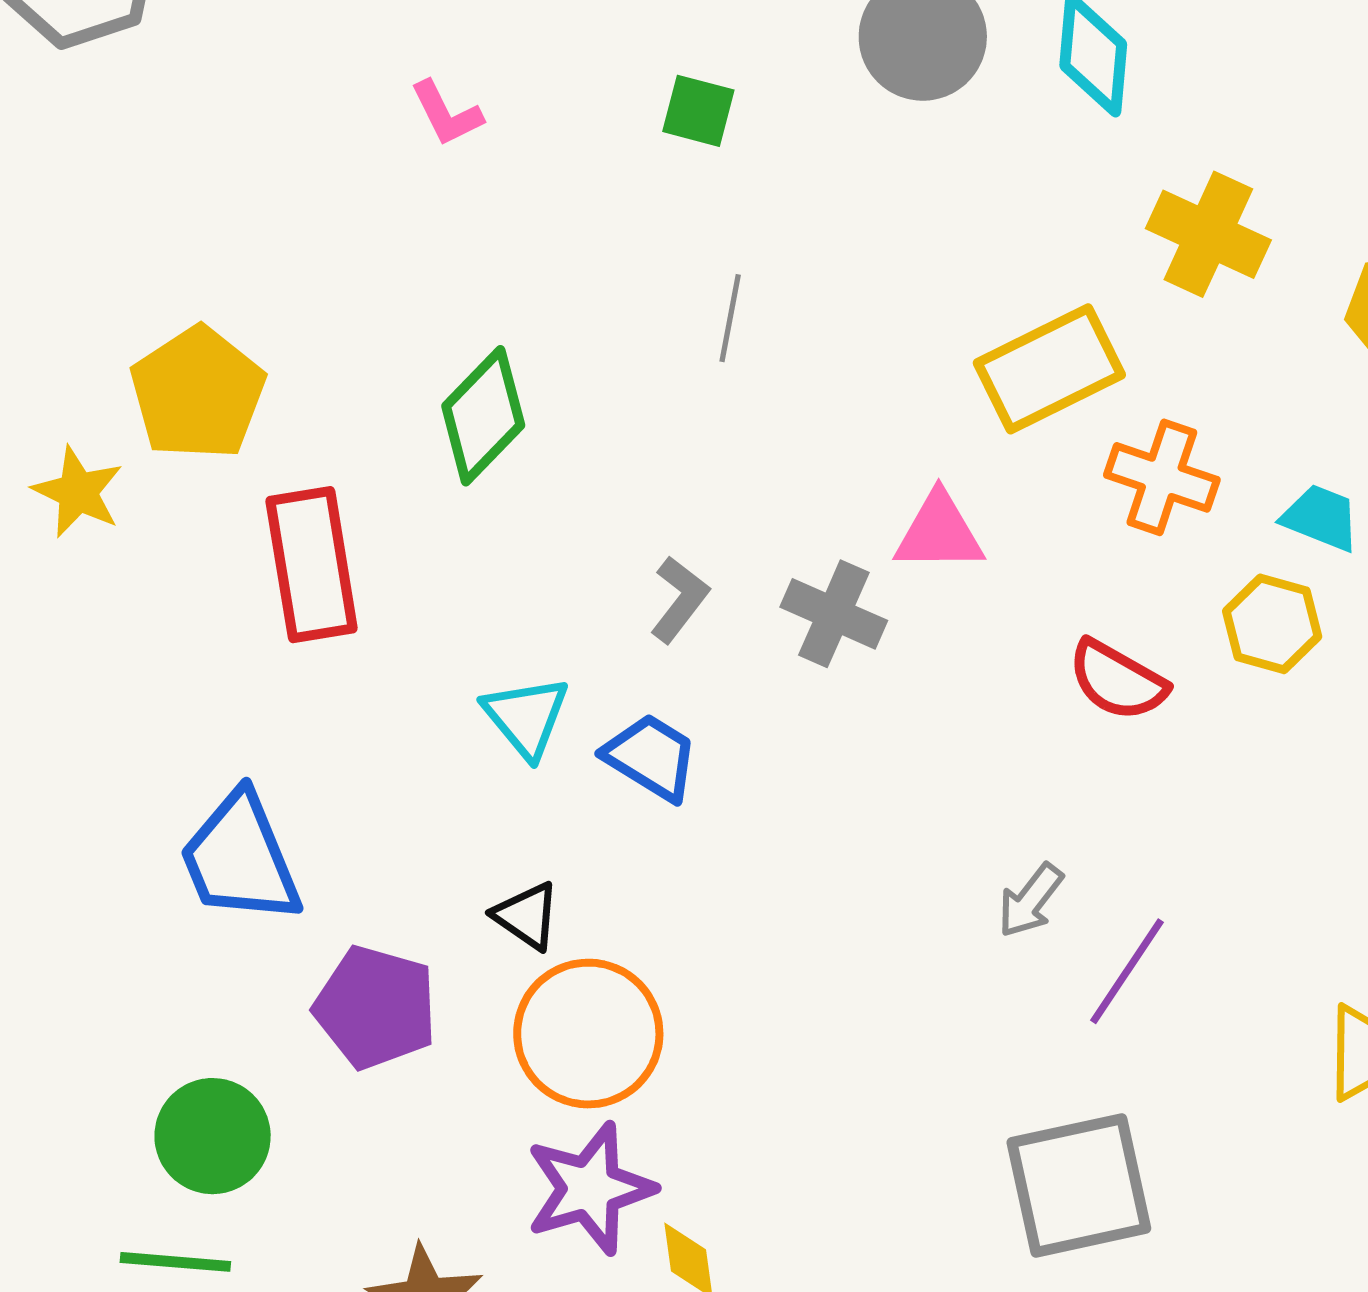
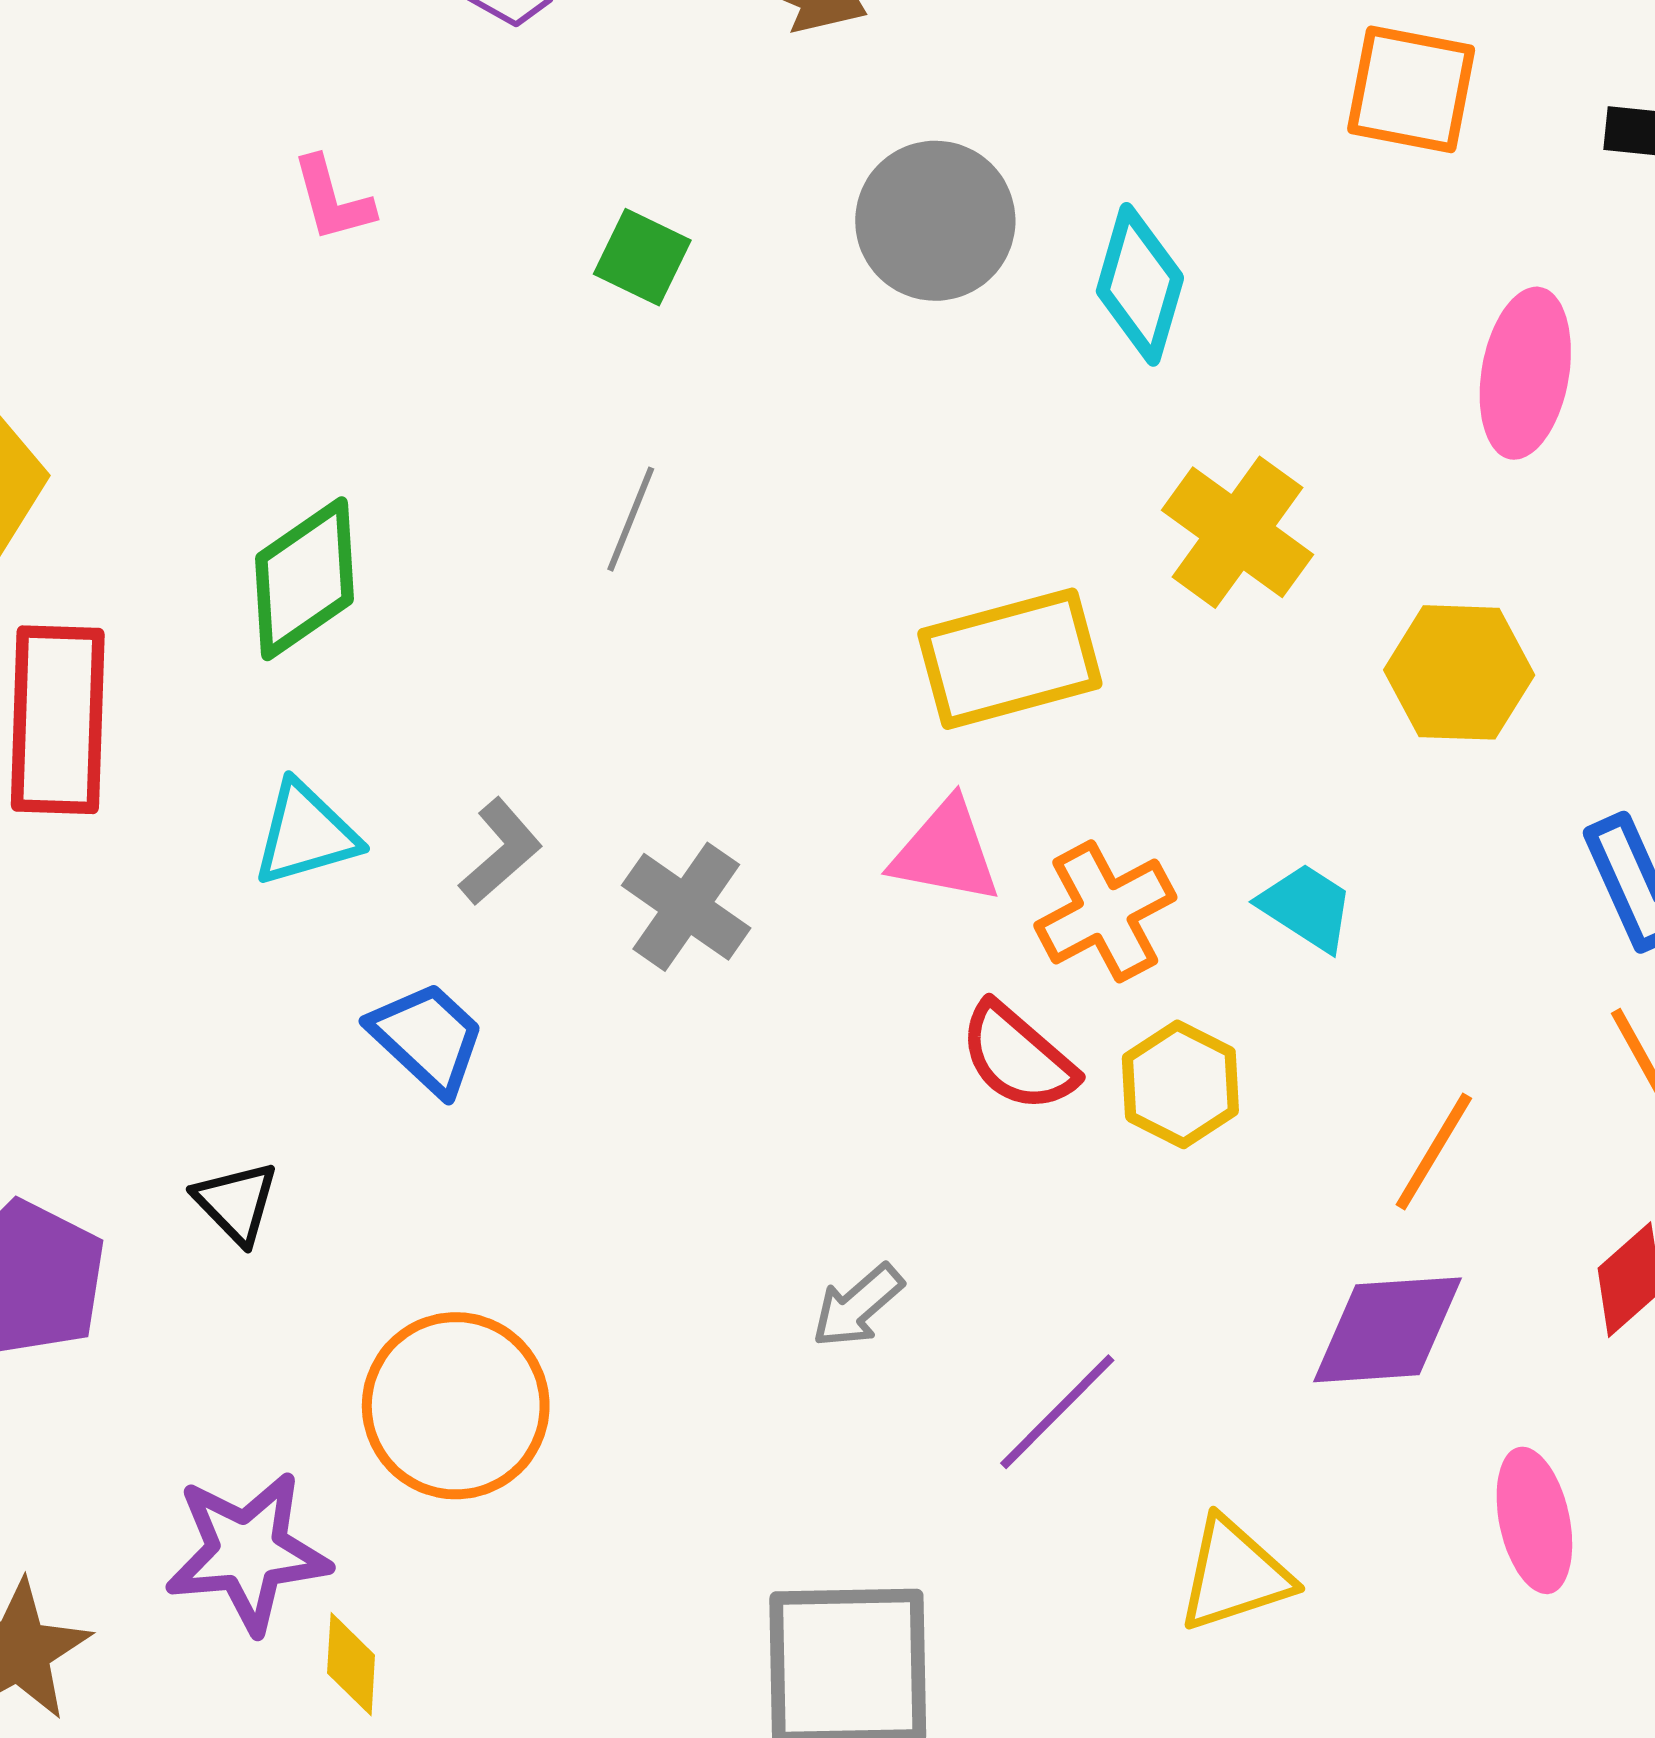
orange cross: (1162, 477) -> (1105, 911), moved, turned 32
pink triangle: (939, 532) -> (946, 852), moved
yellow hexagon: (1272, 624) -> (1180, 1084), moved
cyan triangle: (526, 717) -> (306, 834), moved, turned 42
purple line: (1127, 971) -> (1057, 1412), moved
orange circle: (588, 1034) -> (456, 1406), moved

